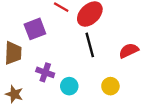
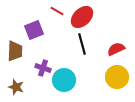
cyan circle: (69, 86) -> (64, 80), size x1.5
yellow circle: (110, 86) -> (117, 77), moved, size x1.5

